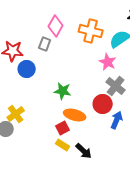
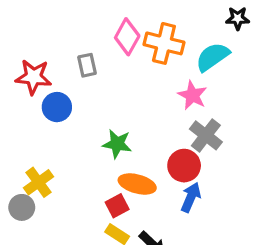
pink diamond: (56, 26) -> (127, 37), moved
gray rectangle: (45, 44) -> (87, 65), turned -32
blue arrow: (117, 120) -> (191, 197), moved

